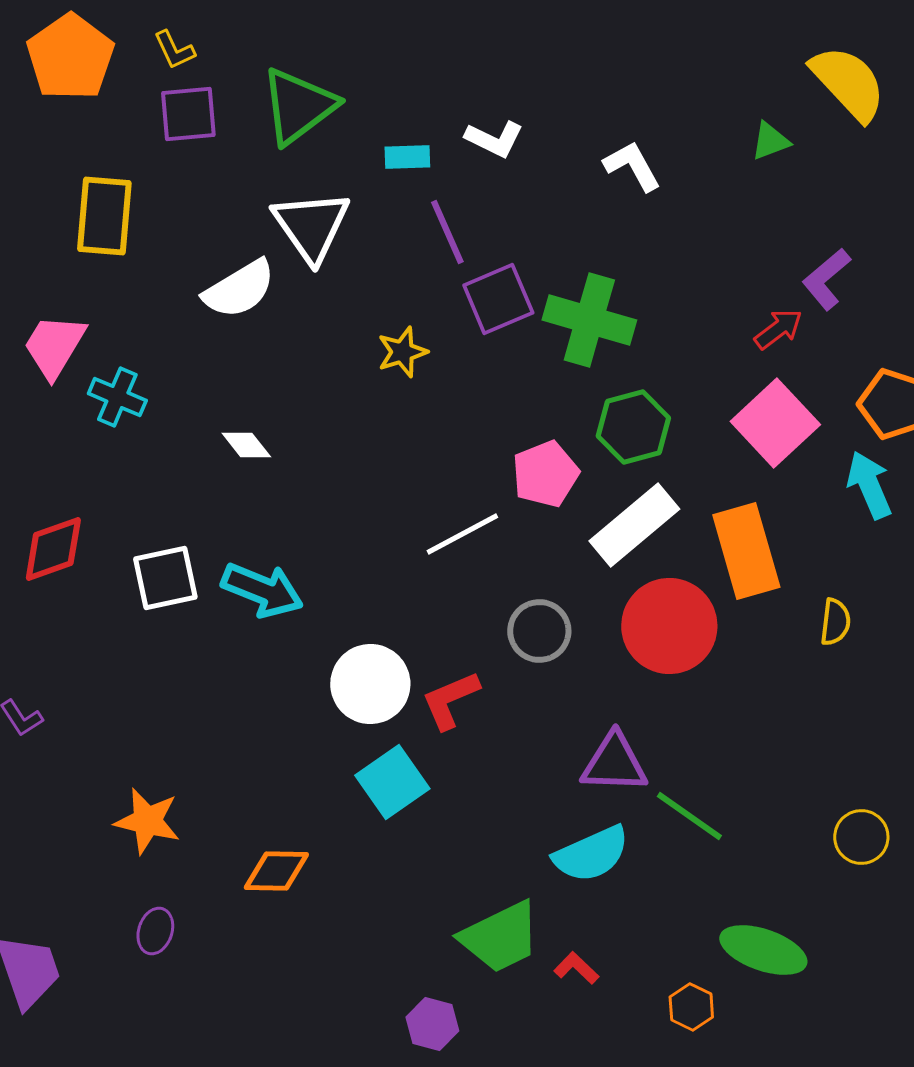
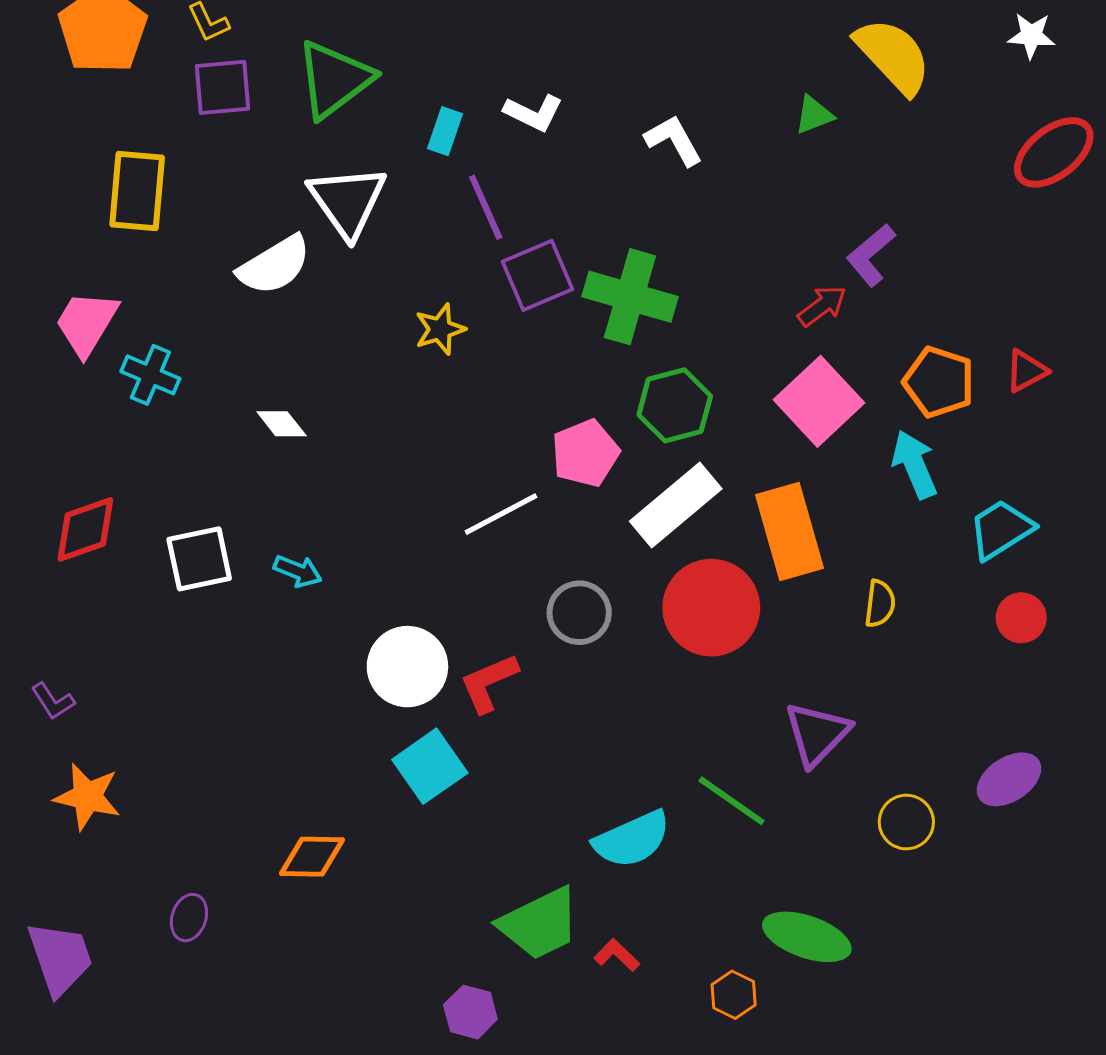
cyan rectangle: (407, 157) -> (445, 131), turned -69
cyan arrow: (262, 590) -> (298, 571), size x0.6
purple triangle: (614, 763) -> (817, 734), moved, turned -48
orange star: (147, 821) -> (87, 797), moved

